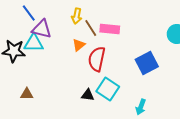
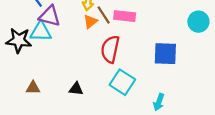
orange triangle: (79, 45) -> (90, 22), moved
blue square: (147, 63) -> (165, 54), turned 30
black triangle: (88, 95) -> (76, 89), moved

